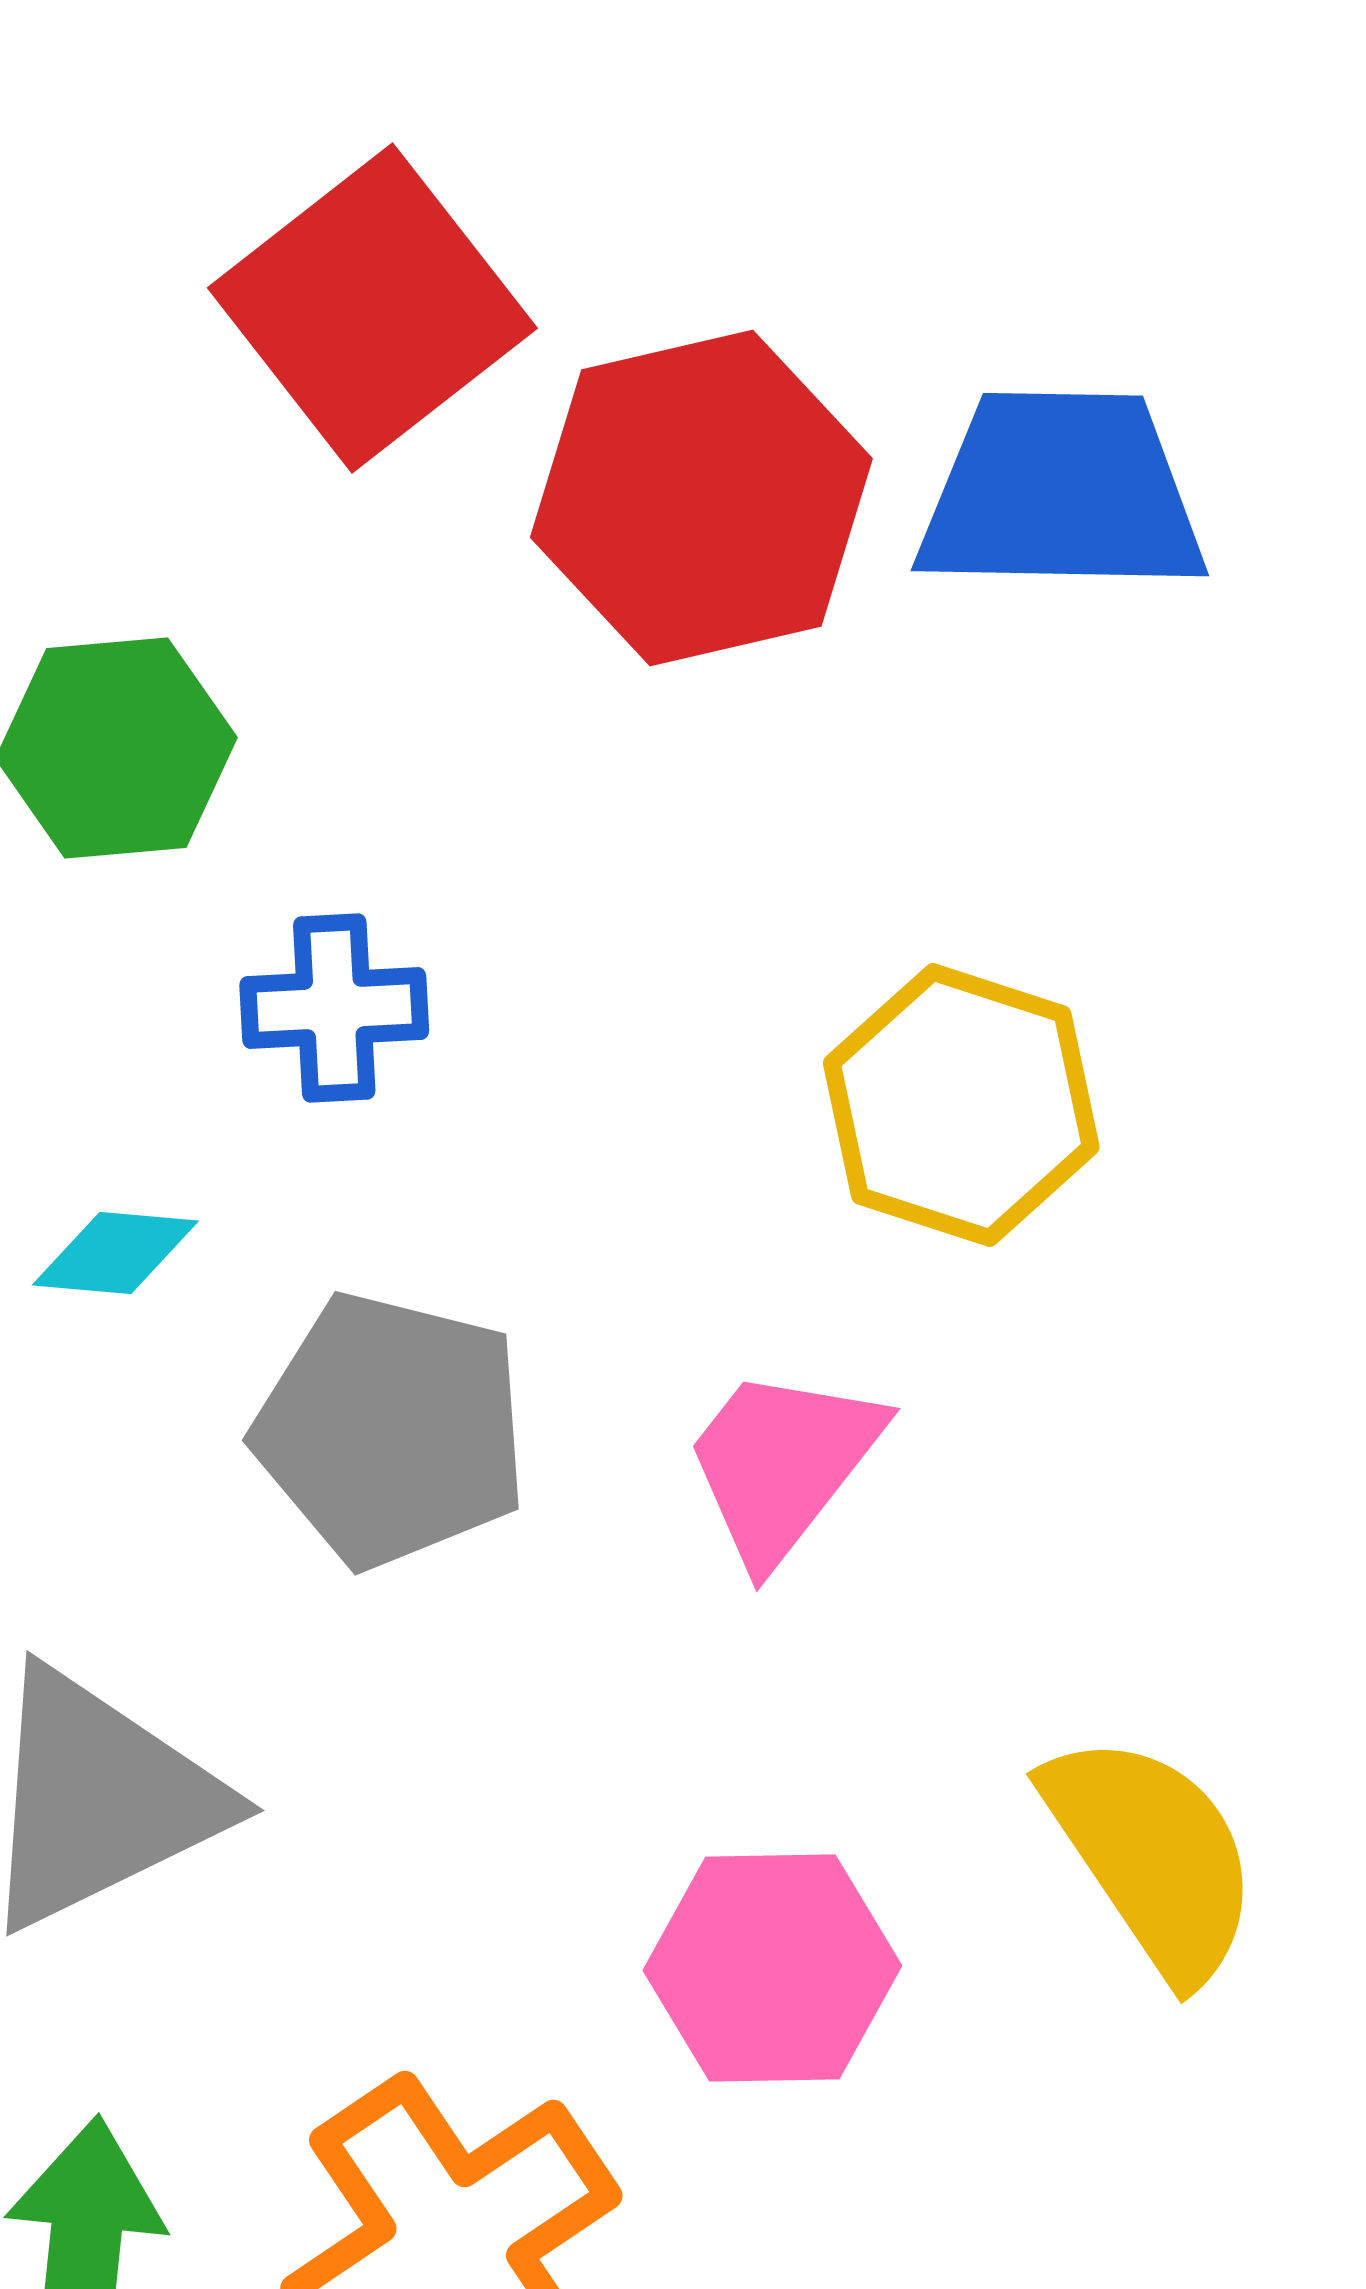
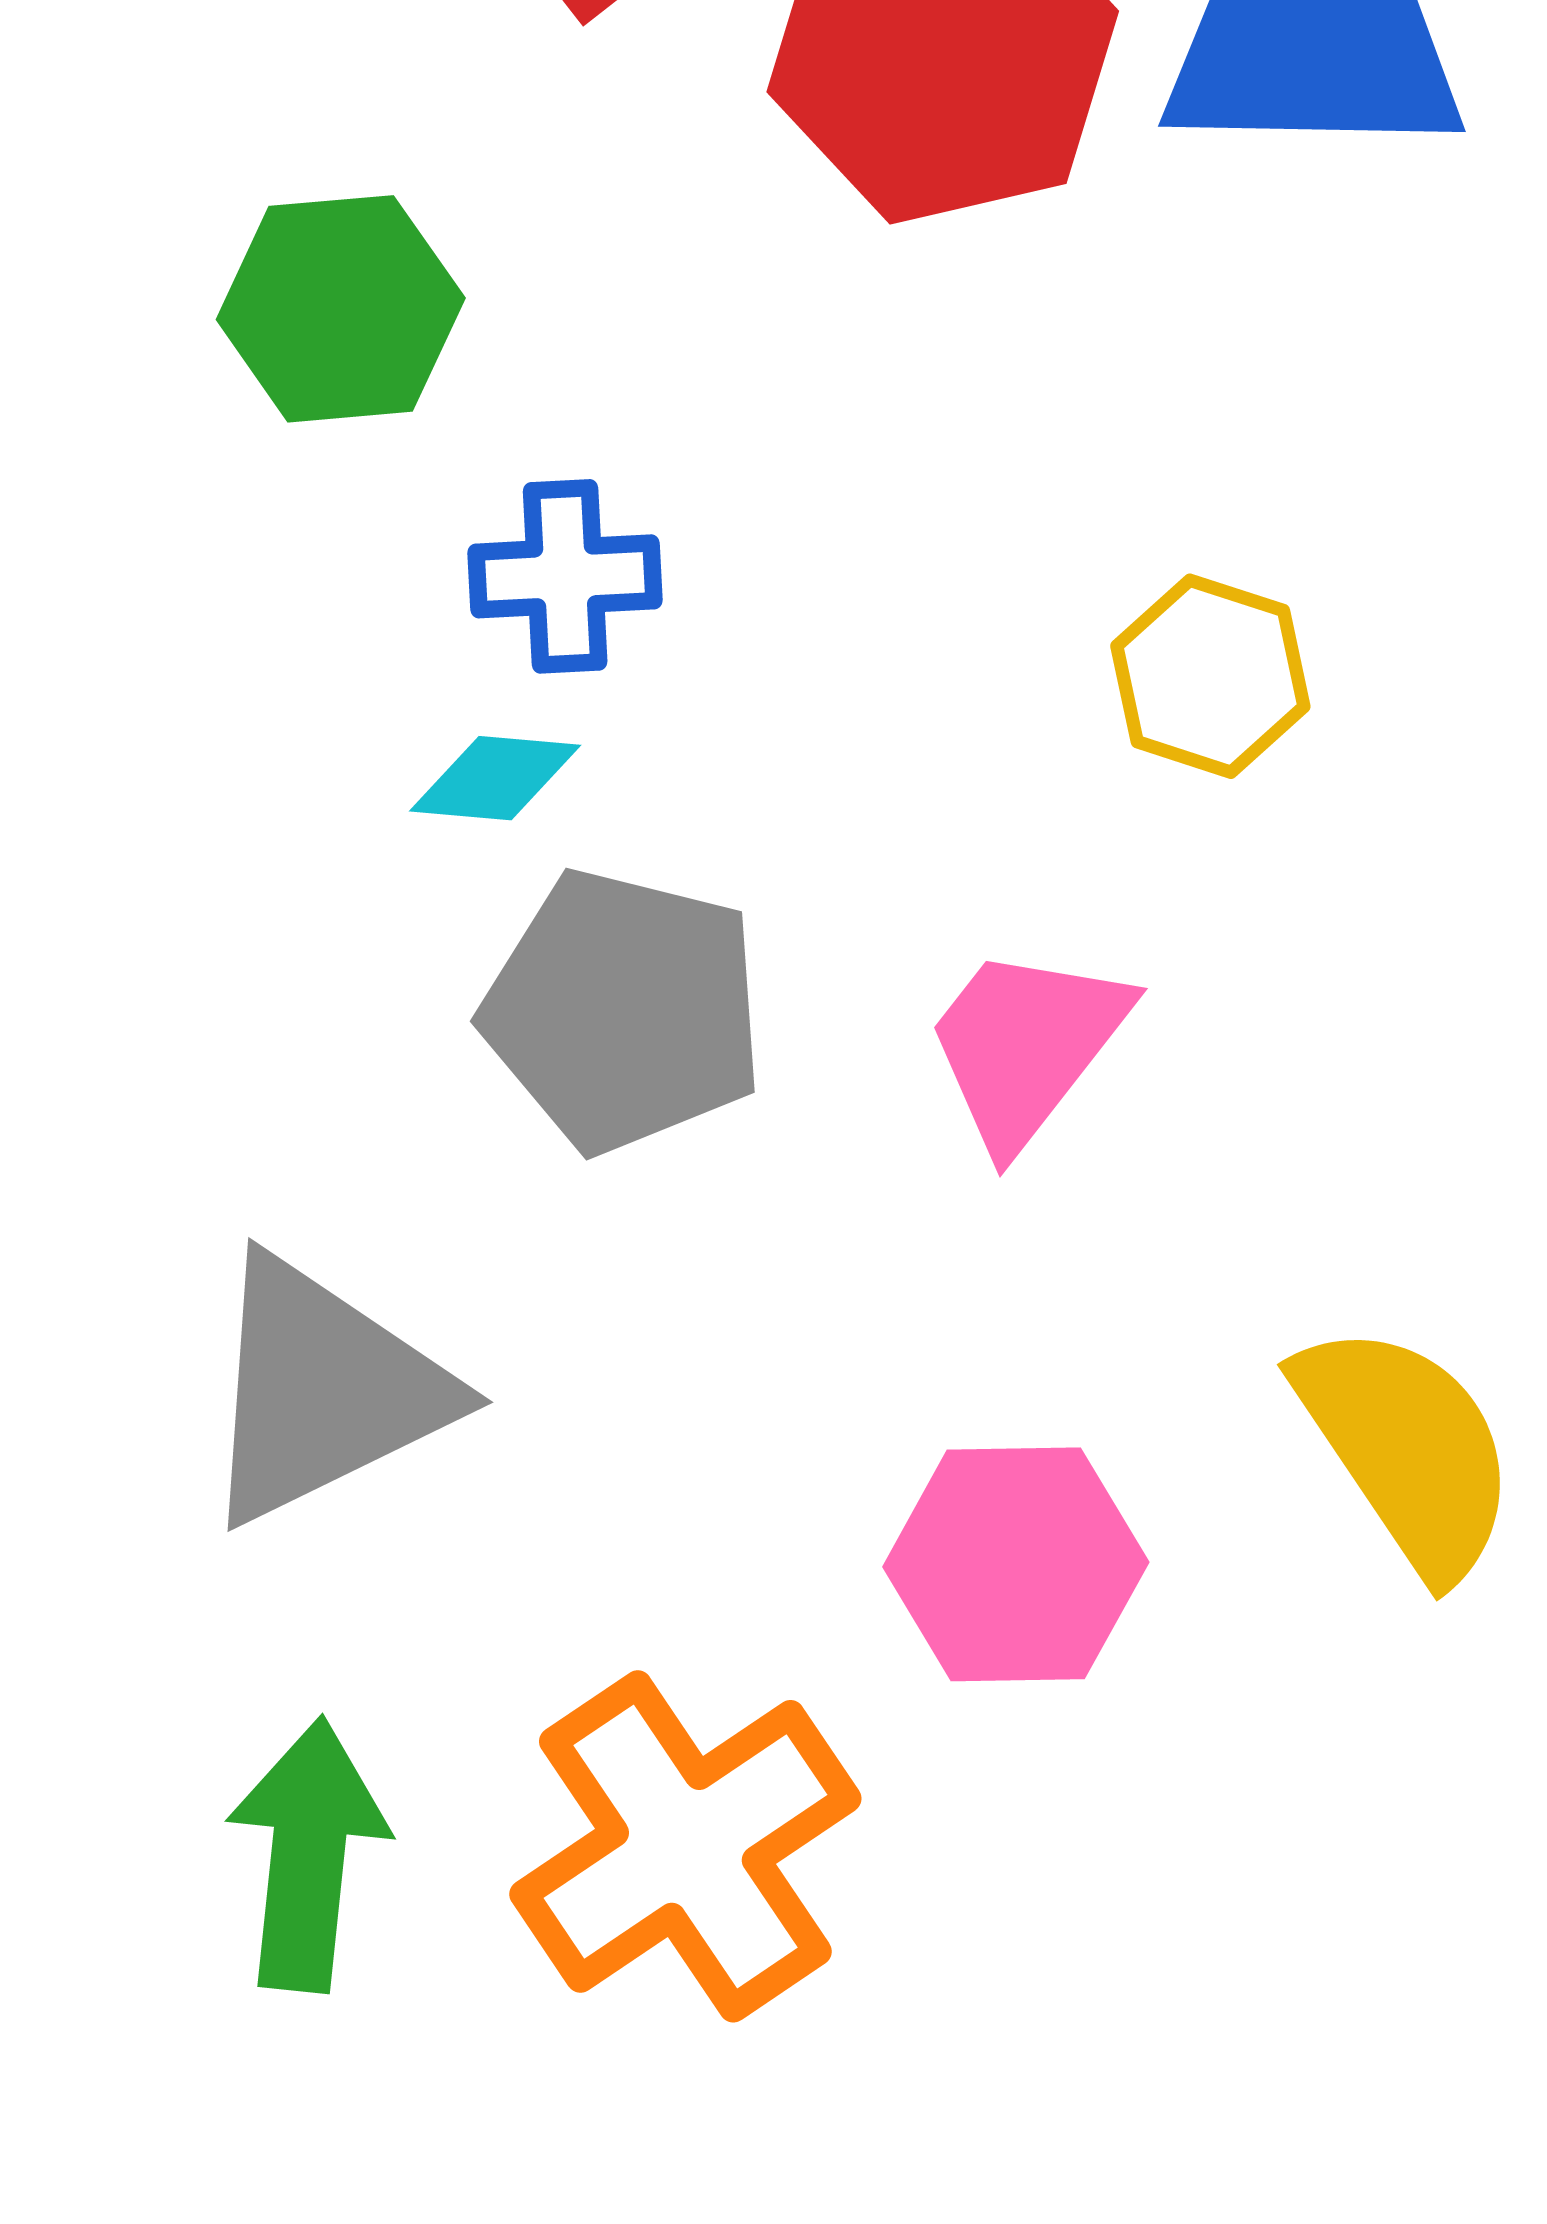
yellow hexagon: (961, 1105) -> (1210, 676), size x0.7
cyan diamond: (115, 1253) -> (495, 778), moved

